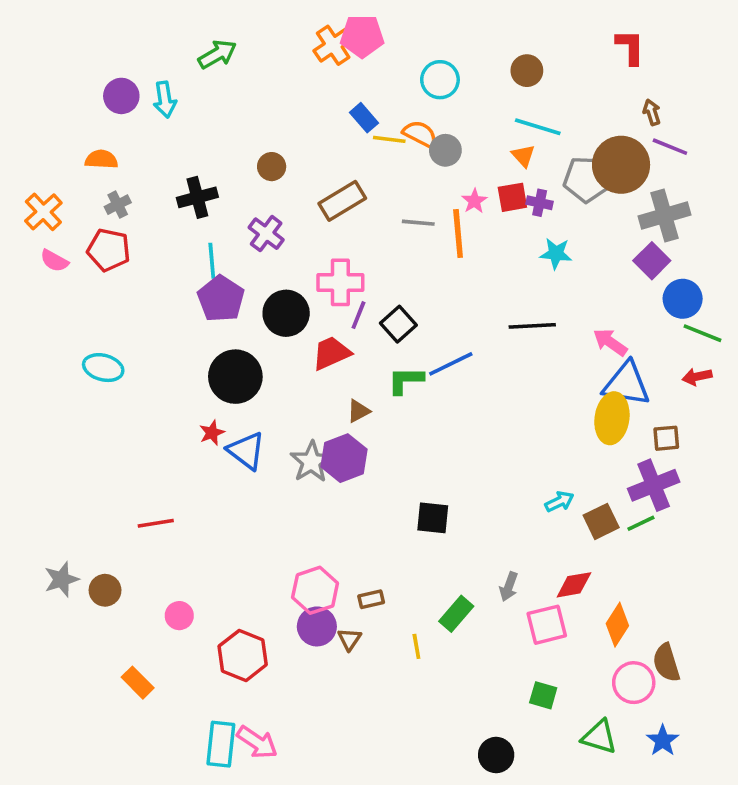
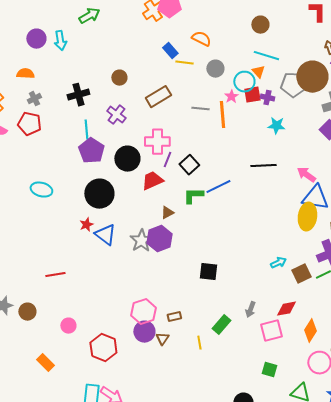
cyan circle: (440, 80) -> (244, 82), moved
orange semicircle: (420, 134) -> (201, 39), moved
cyan ellipse: (103, 368) -> (41, 190), moved

